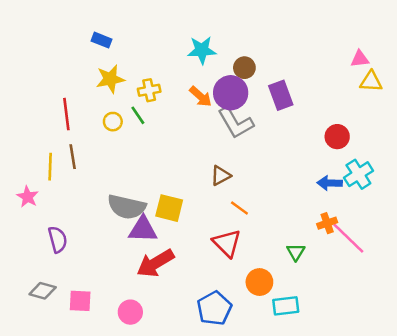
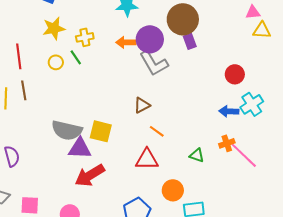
brown circle: (244, 68) -> (183, 19), moved, size x1.8
purple rectangle: (281, 95) -> (190, 41), size x0.7
orange arrow: (201, 97) -> (126, 42), turned 138
red triangle: (227, 243) -> (147, 159), turned -45
green triangle: (296, 252) -> (197, 155), moved, turned -42

